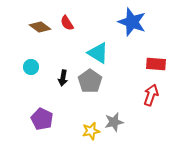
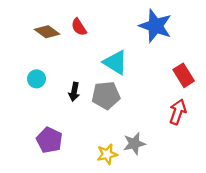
red rectangle: (156, 64) -> (184, 75), turned 54
gray pentagon: (90, 81) -> (106, 95), turned 30

